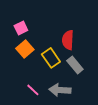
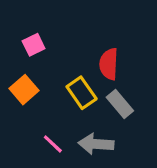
orange square: (25, 49) -> (24, 90), moved

